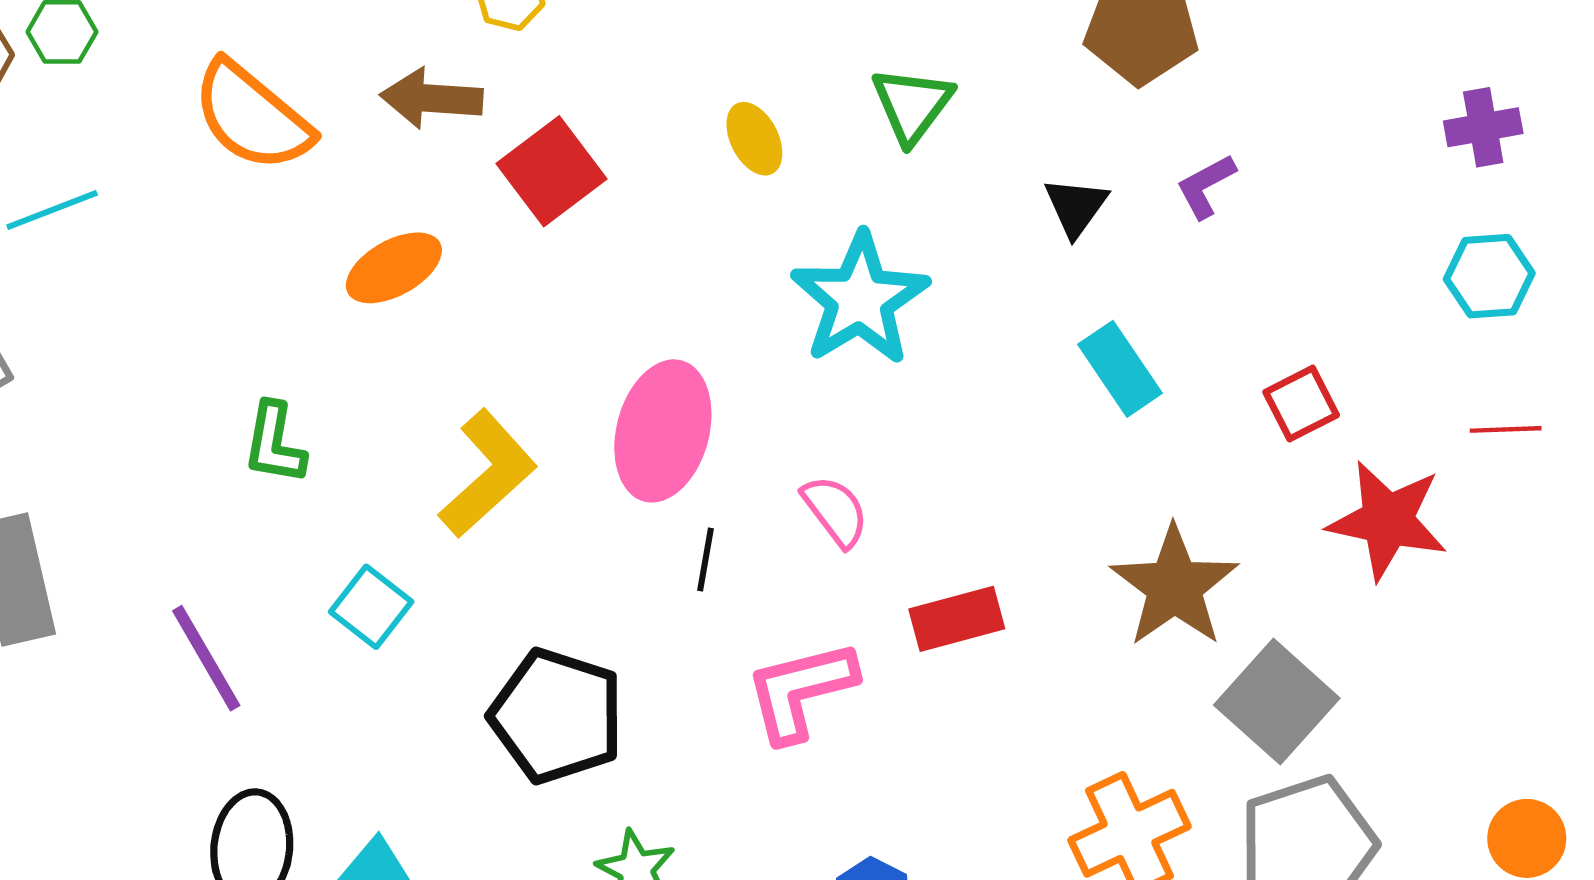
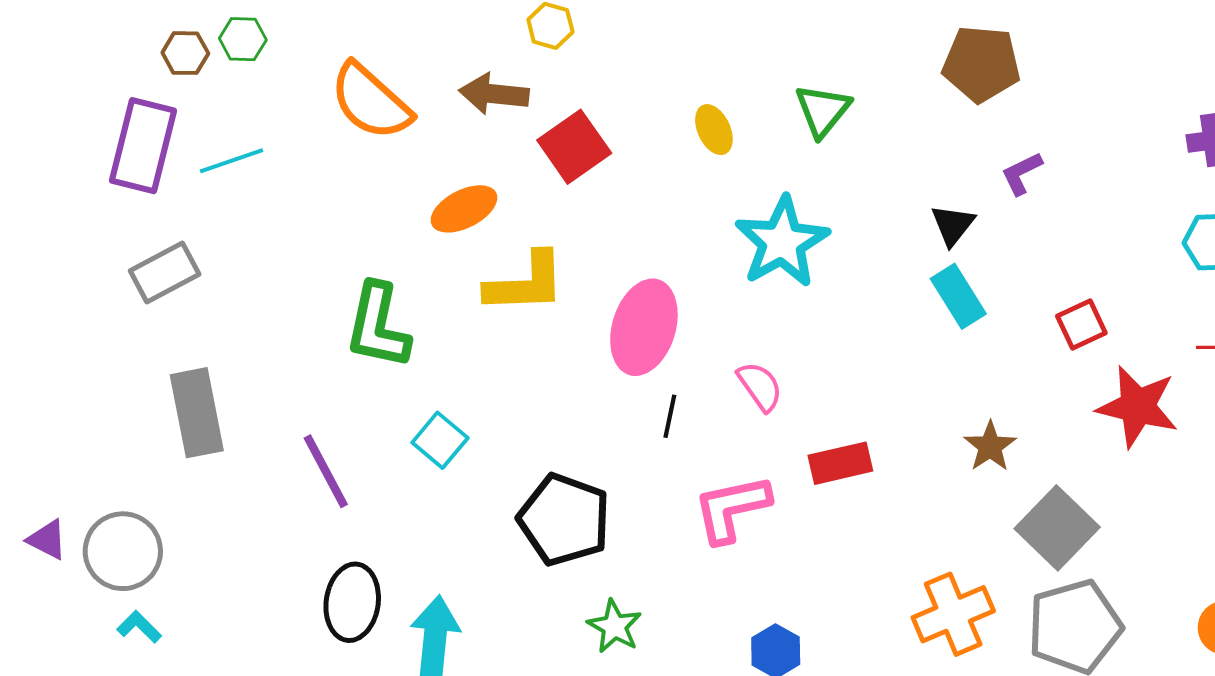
black triangle: (1076, 207) -> (953, 225), moved
green L-shape: (274, 443) -> (378, 326), size x1.5
yellow L-shape: (488, 474) -> (525, 283), moved, turned 38
brown star: (1174, 586) -> (990, 446), size x0.6

